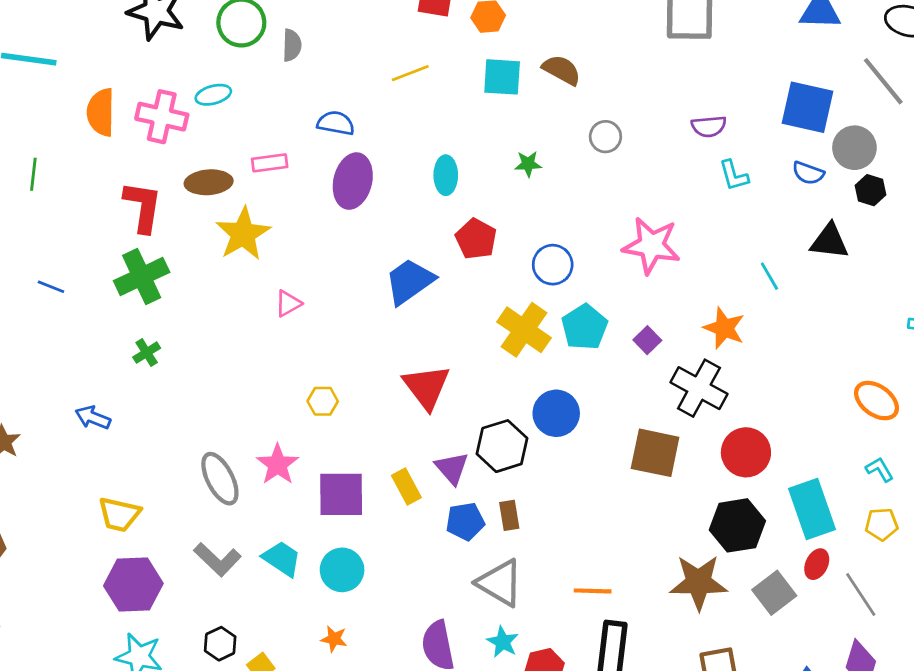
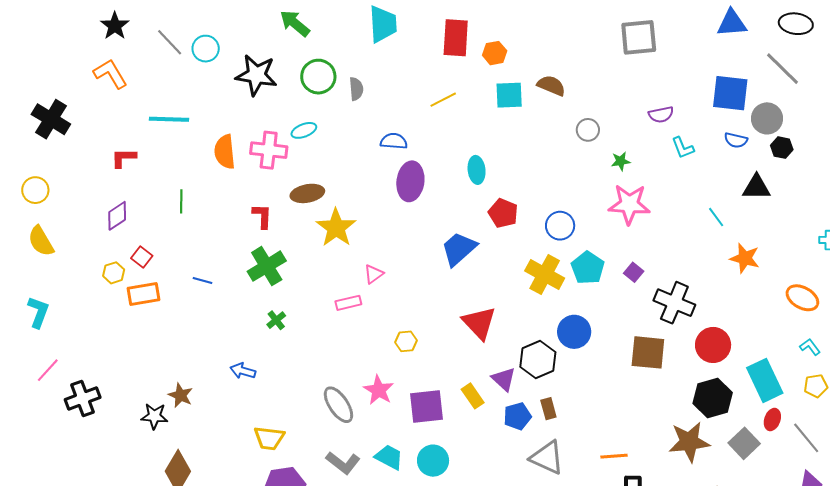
pink rectangle: (270, 163) -> (348, 303), moved
green star: (528, 164) -> (621, 161), moved
red L-shape: (143, 207) -> (262, 216), size x0.7
orange star: (724, 328) -> (745, 258), moved

